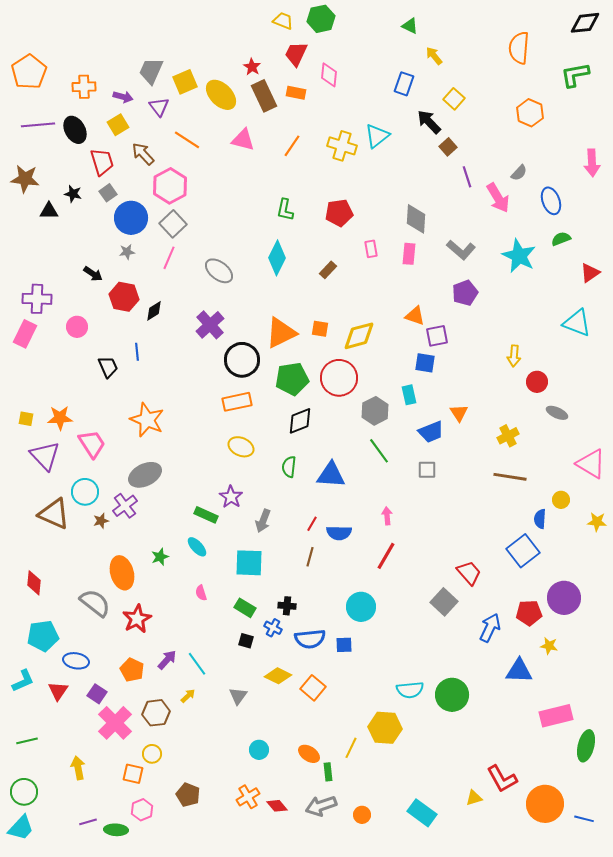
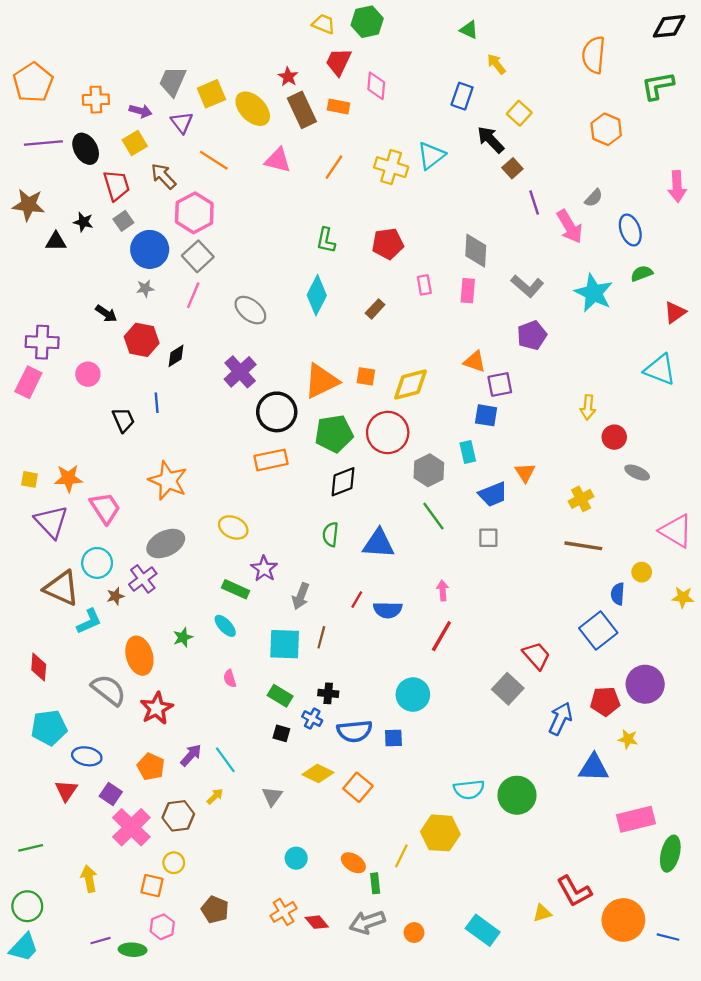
yellow ellipse: (241, 447) -> (233, 527), moved
brown line: (310, 557) -> (321, 637), moved
cyan L-shape: (23, 681) -> (89, 621), moved

